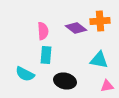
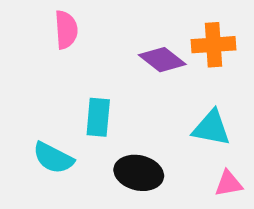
pink semicircle: (43, 31) -> (66, 30), moved

